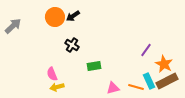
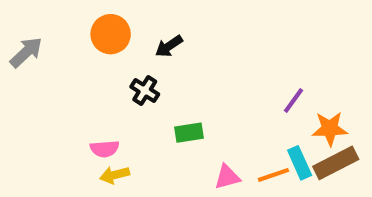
black arrow: (73, 16) -> (169, 46), moved
orange star: (164, 64) -> (330, 129), turned -30
pink semicircle: (52, 74) -> (105, 149), turned -72
orange line: (136, 87) -> (273, 175), turned -35

